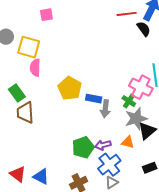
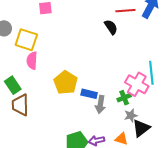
black semicircle: (144, 29) -> (111, 27), moved
green cross: (129, 101) -> (124, 98), turned 32
gray star: (136, 119) -> (131, 115), size x0.6

